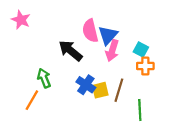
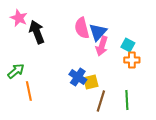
black arrow: (70, 51) -> (37, 32), moved, turned 30
green arrow: (44, 78) -> (16, 71), moved, turned 72
brown line: (119, 90) -> (101, 101), moved
orange line: (32, 100) -> (29, 91), turned -42

